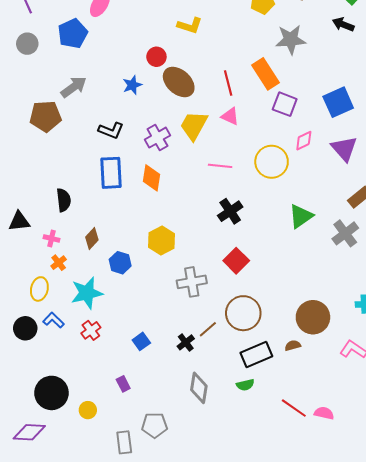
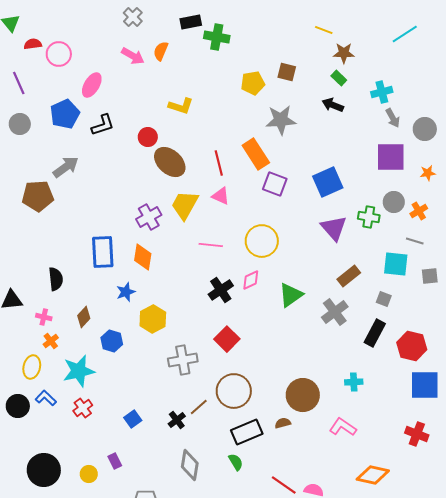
blue star: (132, 85) -> (126, 292), moved
black L-shape: (111, 130) -> (103, 125), moved, turned -40
pink diamond: (304, 141) -> (251, 280), moved
green semicircle: (245, 385) -> (236, 462), turned -108
yellow circle: (88, 410) -> (89, 474), moved

